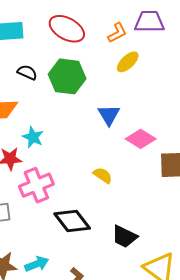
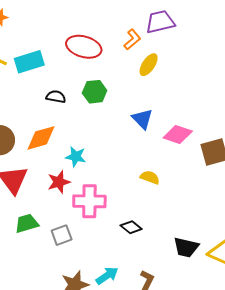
green hexagon: (67, 76) -> (95, 92), size x0.7
pink cross: (36, 185) -> (89, 201), turned 36
black diamond: (72, 221) -> (131, 227), size x0.6
black trapezoid: (124, 237) -> (186, 247), moved

